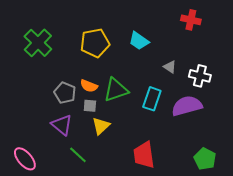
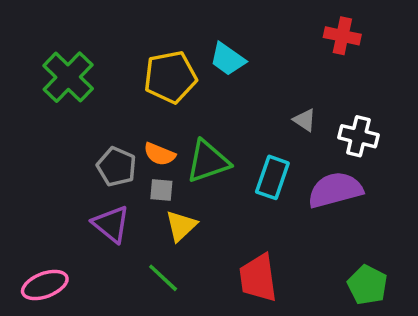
cyan trapezoid: (139, 41) -> (228, 59), moved
green line: (78, 155) -> (163, 278), moved
pink ellipse: (25, 159) -> (45, 285), turned -70

